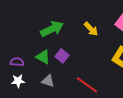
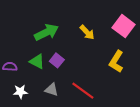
white star: (18, 81) -> (20, 92), moved
gray triangle: (48, 81) -> (52, 90), moved

